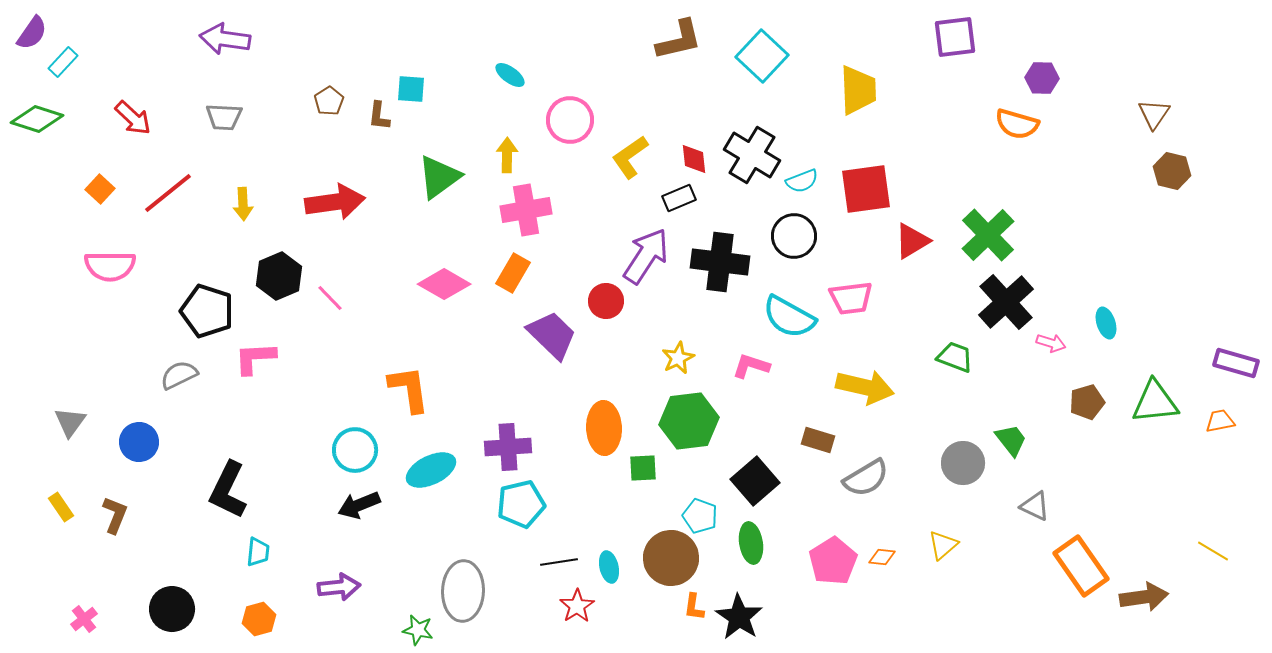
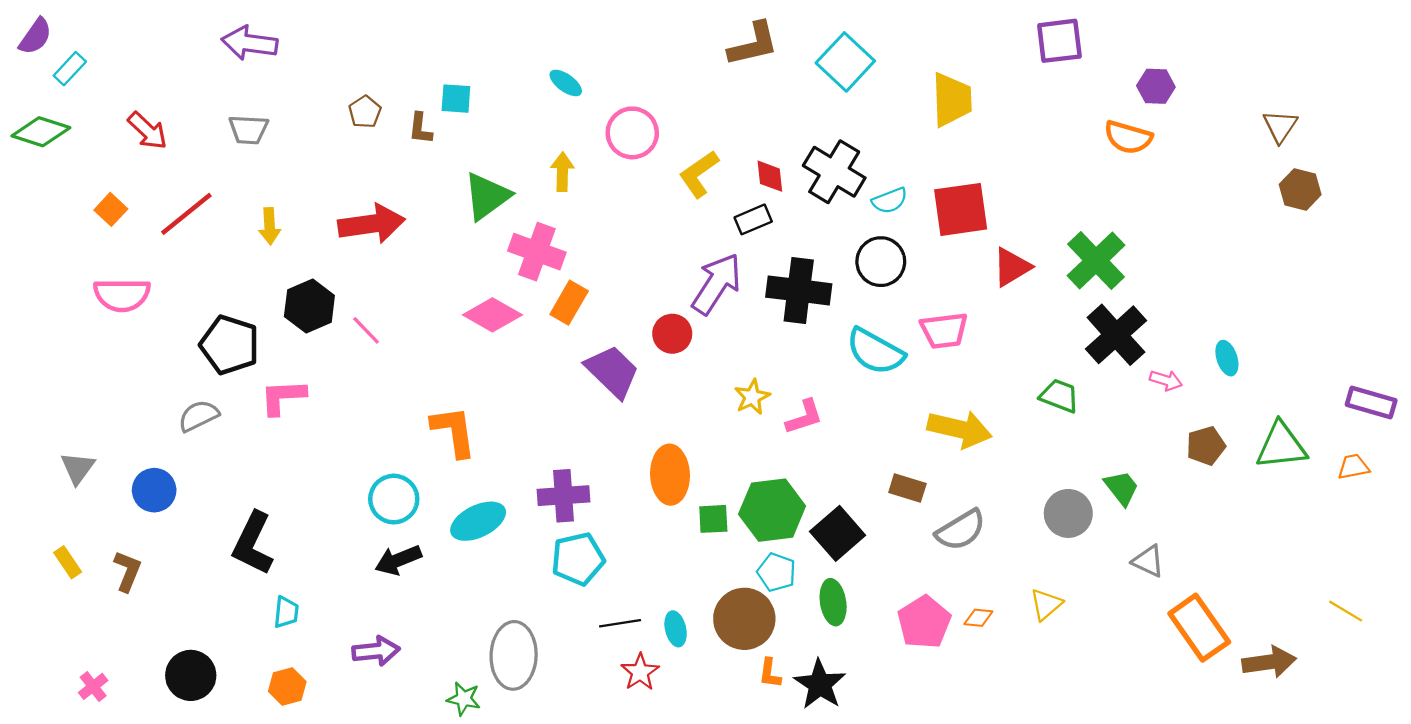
pink cross: (526, 210) -> (537, 252), moved, turned 30
pink L-shape: (751, 366) -> (804, 417), moved, turned 144
green hexagon: (689, 421) -> (772, 510), moved

